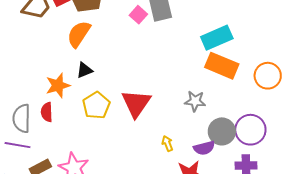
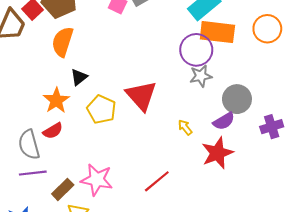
red semicircle: (47, 112) -> (53, 131), turned -102
purple circle: (250, 130) -> (196, 50), moved

